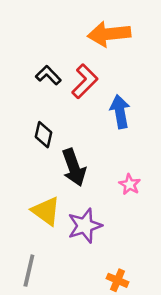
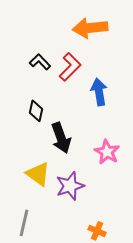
pink star: (130, 184) -> (107, 152), size x1.4

